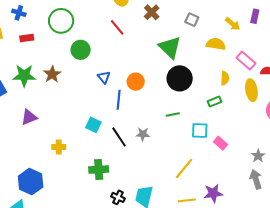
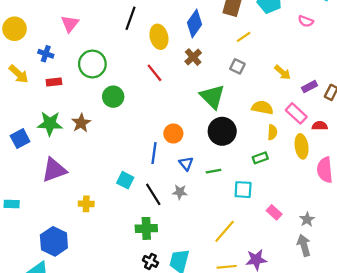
purple rectangle: (255, 16) -> (309, 87), moved, turned 48
yellow semicircle: (216, 44) -> (262, 108), moved
blue triangle: (104, 77) -> (186, 164), moved
purple triangle: (29, 117) -> (54, 170), size x1.4
pink rectangle: (220, 143) -> (274, 212), moved
green cross: (99, 170) -> (146, 228), moved

